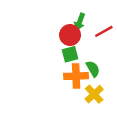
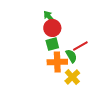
green arrow: (80, 22) -> (49, 17), moved, turned 120
red line: (104, 31) -> (80, 46), moved

